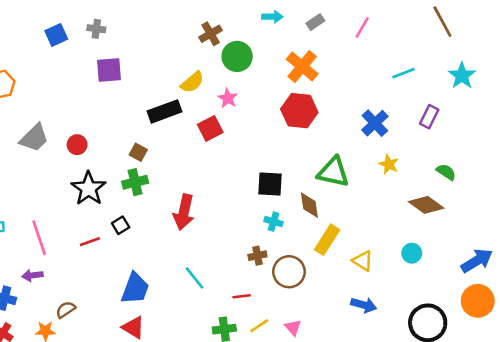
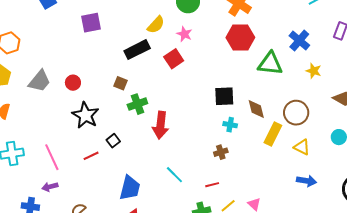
green triangle: (333, 172) -> (270, 64), moved
green cross: (135, 182) -> (137, 104), moved
brown circle: (289, 272) -> (296, 113), moved

